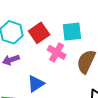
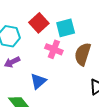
red square: (39, 33) -> (39, 23), moved

